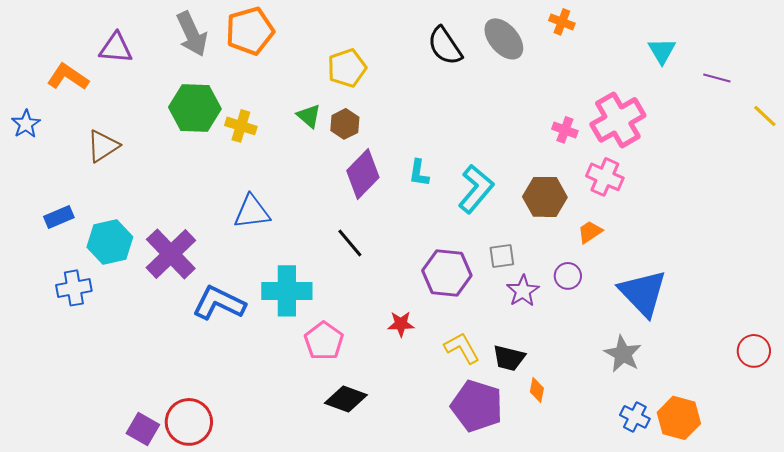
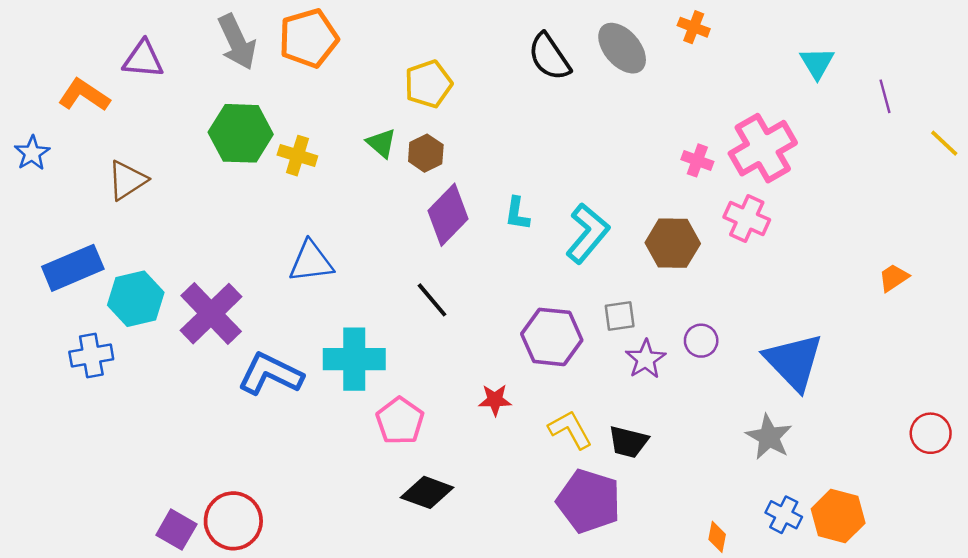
purple line: (717, 78) -> (885, 96), turned 60
blue rectangle: (59, 217) -> (73, 268), size x1.6
orange trapezoid: (590, 232) -> (894, 278), moved
orange diamond: (537, 390) -> (717, 537), moved

